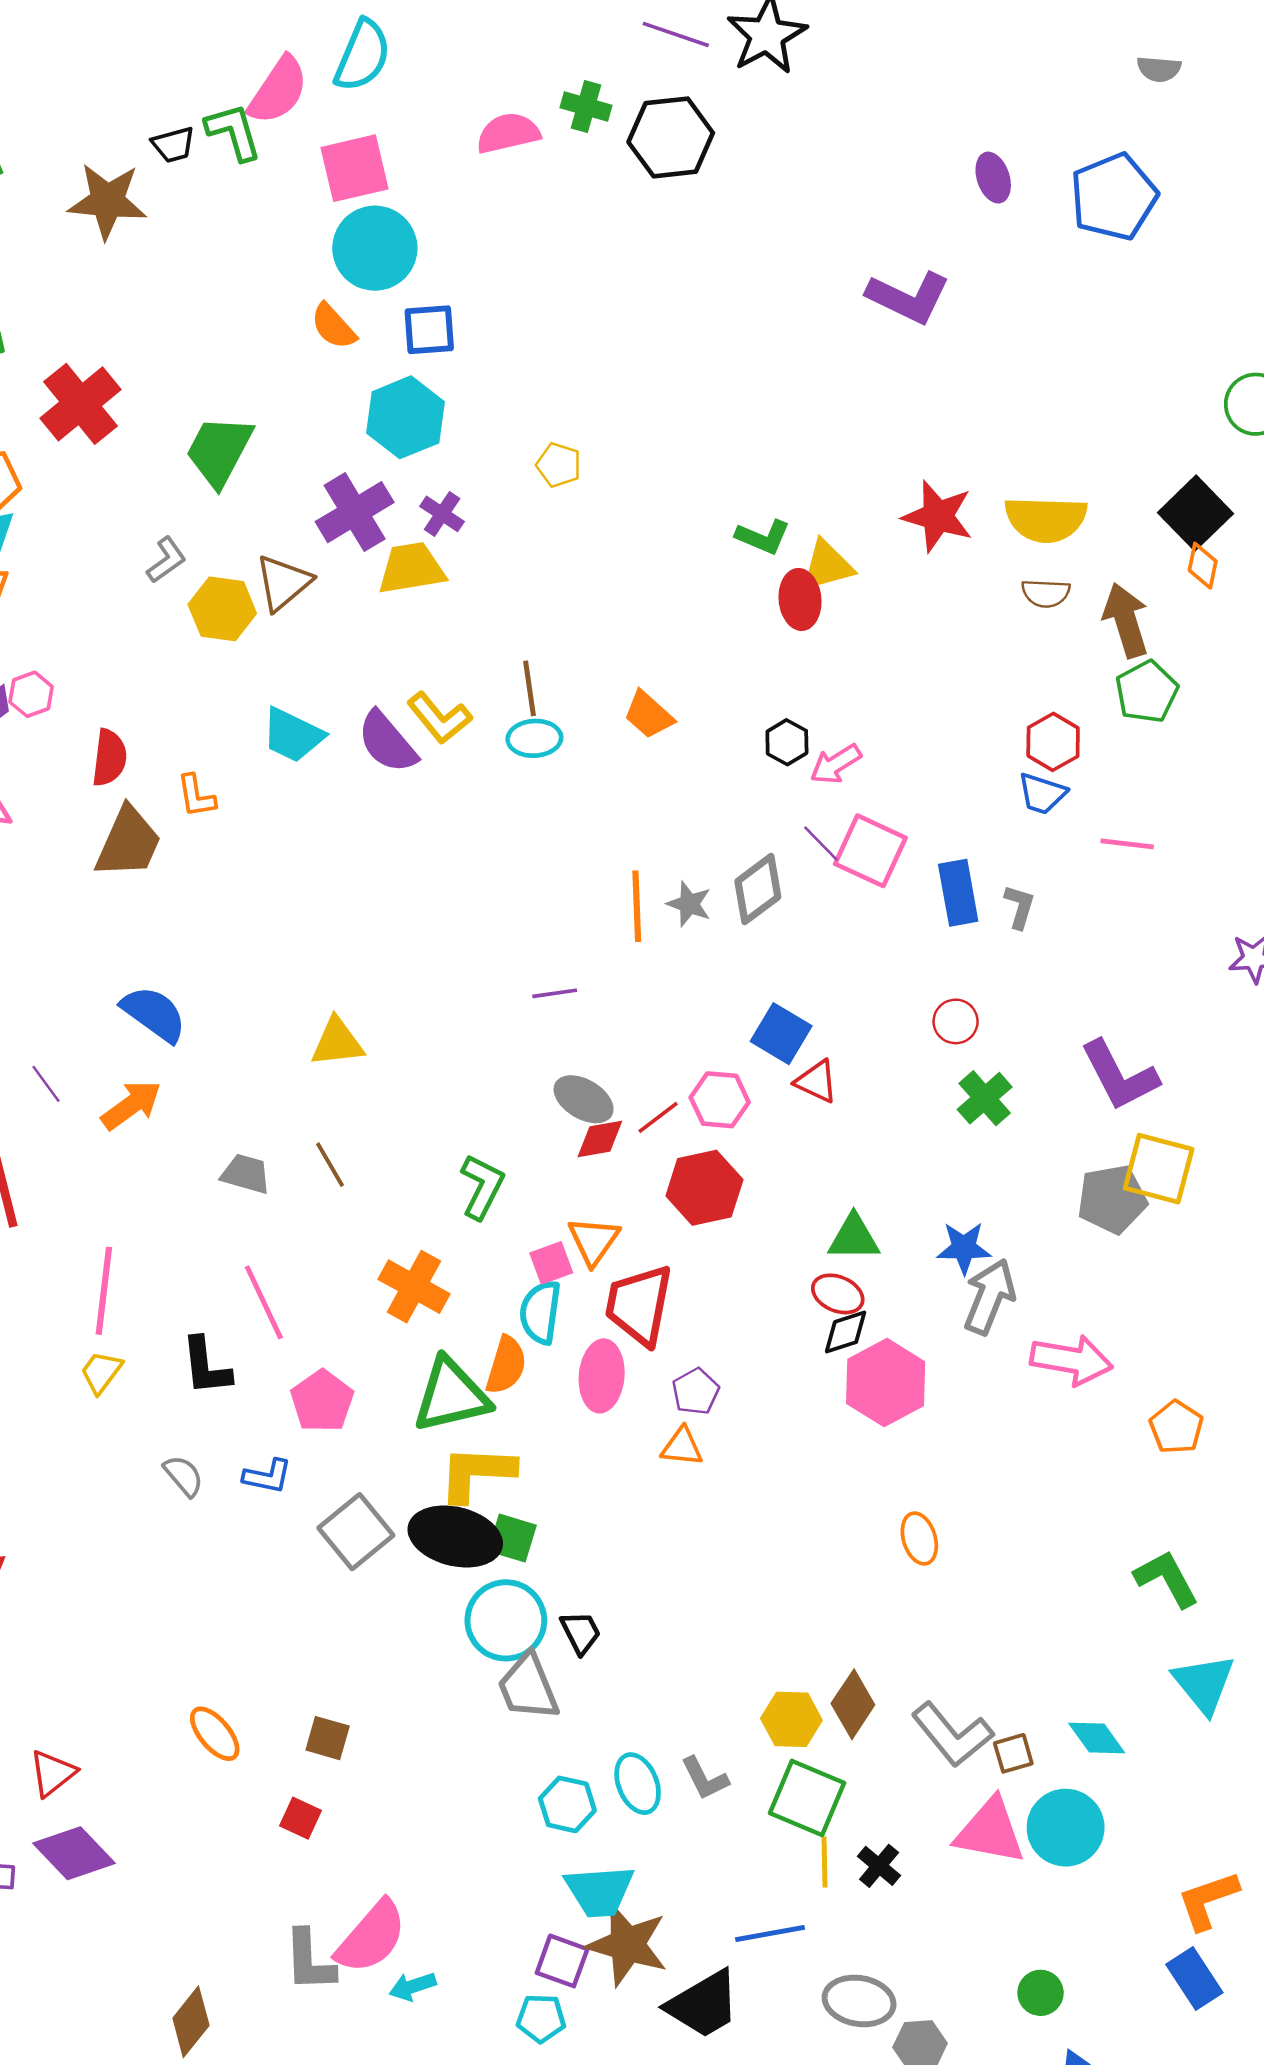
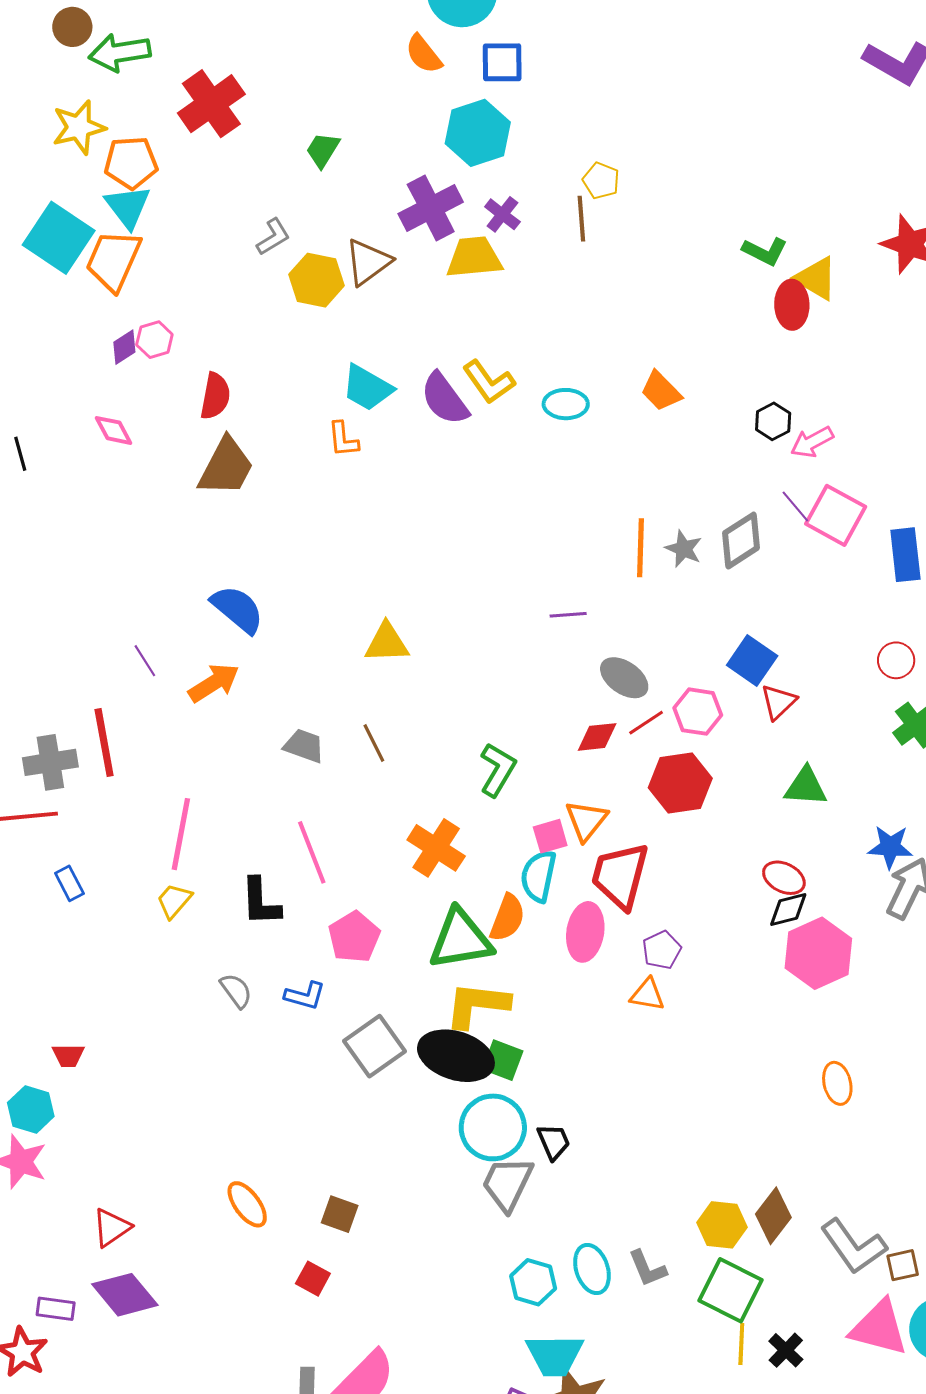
green trapezoid: (219, 451) -> (323, 150), size x0.6
yellow triangle: (827, 566) -> (816, 278), turned 42
brown line: (530, 688) -> (581, 219), moved
orange L-shape: (196, 796) -> (343, 439), moved
red triangle: (817, 1081) -> (778, 702), turned 48
gray ellipse: (584, 1099) -> (624, 678), moved
green triangle: (854, 1238) -> (806, 787), moved
gray trapezoid: (528, 1687) -> (507, 1184), turned 44

